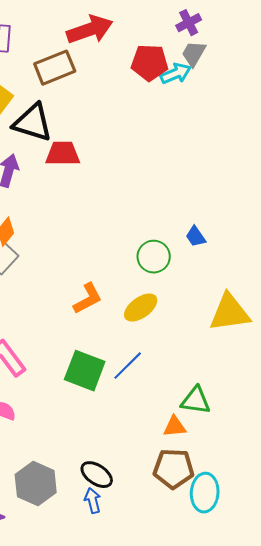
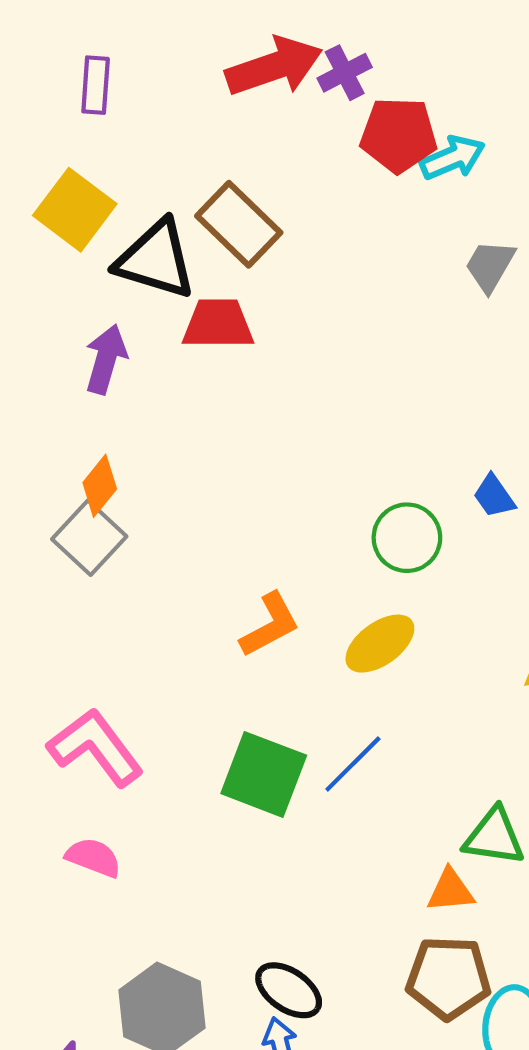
purple cross: (189, 23) -> (345, 73), moved
gray trapezoid: (194, 54) -> (490, 266), moved
brown rectangle: (55, 68) -> (239, 224), moved, turned 66

